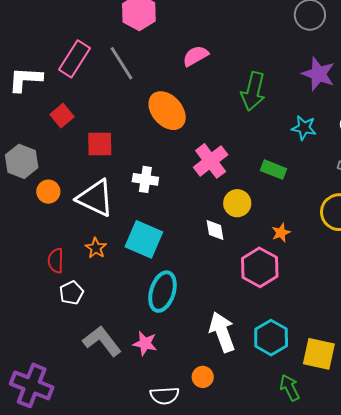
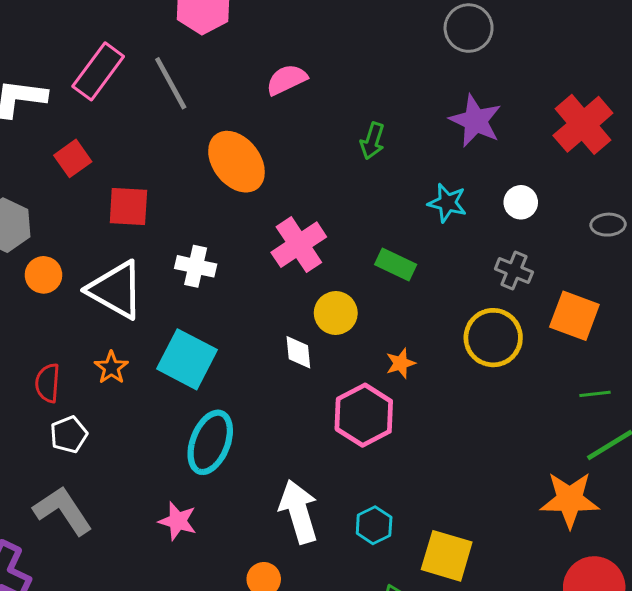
green arrow: (253, 91) -> (372, 141), size x0.6
cyan hexagon: (271, 338) -> (374, 525), size x0.7
gray L-shape: (102, 341) -> (63, 511), moved

